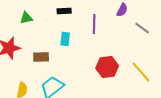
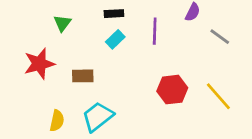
green triangle: (26, 18) -> (62, 23), turned -40
cyan rectangle: (65, 39) -> (115, 39), moved, turned 40

